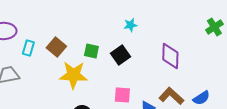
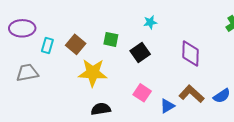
green square: (91, 51) -> (111, 39), moved
pink square: (122, 95) -> (142, 93), turned 30

